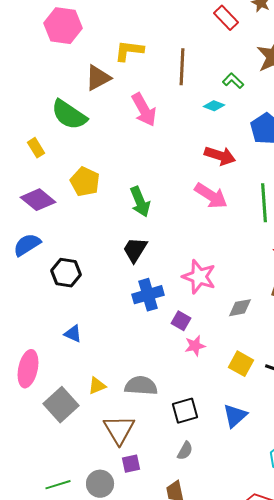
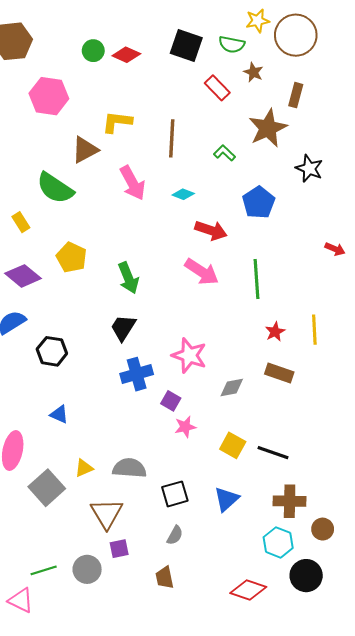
cyan diamond: (214, 106) -> (183, 194), moved

